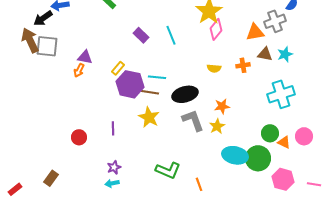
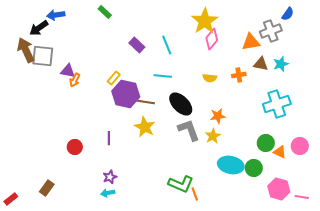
purple triangle: (85, 57) -> (68, 71), moved
cyan line: (157, 77) -> (163, 76), moved
black ellipse: (185, 94) -> (181, 104), turned 60
green circle: (258, 158) -> (254, 168), size x0.7
green L-shape: (168, 170) -> (181, 184), moved
pink line: (314, 184) -> (302, 197), moved

